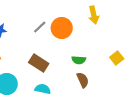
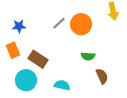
green semicircle: (79, 60) -> (88, 56), moved
brown rectangle: (39, 63) -> (38, 59), moved

